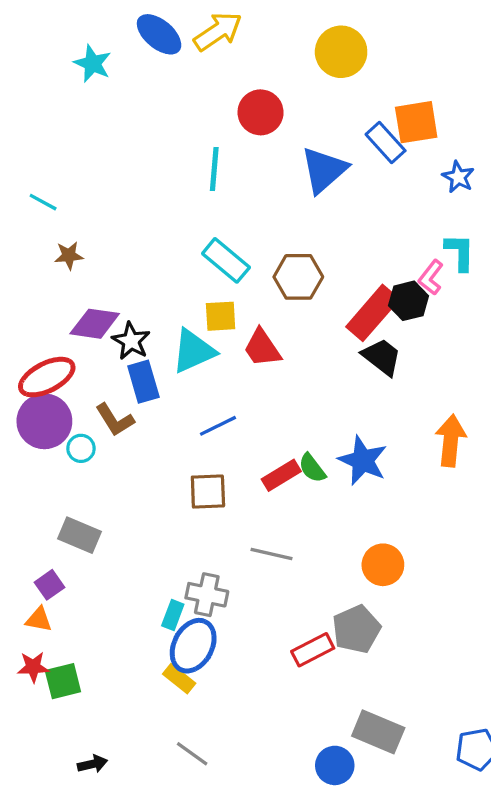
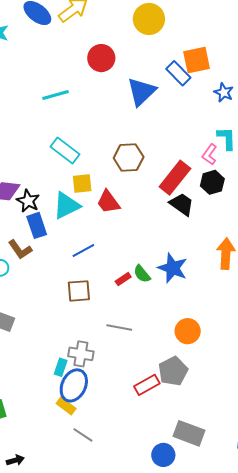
cyan line: (214, 169) -> (56, 95), moved, turned 72
cyan rectangle: (226, 260) -> (65, 151), moved
black hexagon: (408, 301) -> (212, 182), moved
red rectangle: (281, 475) -> (123, 279), size x0.7
gray line: (192, 754) -> (83, 435), moved

